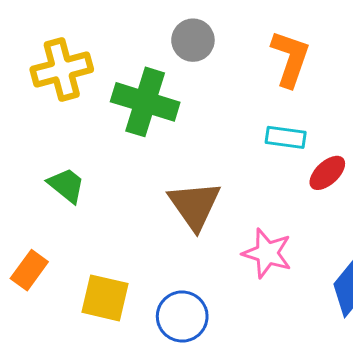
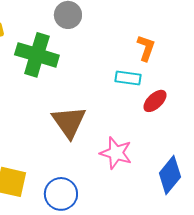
orange L-shape: (290, 59) -> (146, 48), moved, size x0.7

